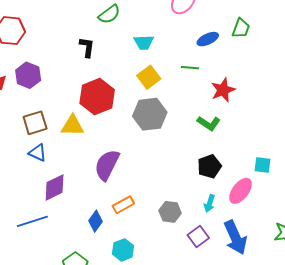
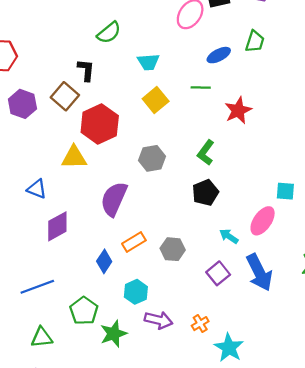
gray hexagon: (150, 114) -> (152, 158), moved, size x0.7
brown square: (35, 123) -> (65, 96), moved, turned -30
green L-shape: (209, 123) -> (206, 152), moved, turned 95
black pentagon: (209, 166) -> (205, 193), moved
cyan arrow: (209, 203) -> (229, 236), turned 108
gray hexagon: (170, 212) -> (173, 249), moved
blue line: (32, 221) -> (37, 287), moved

